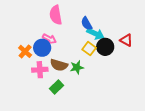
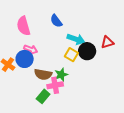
pink semicircle: (56, 15) -> (23, 26), moved
blue semicircle: (87, 24) -> (56, 21), moved
red triangle: (126, 40) -> (107, 42), turned -40
pink cross: (40, 70) -> (55, 85), moved

